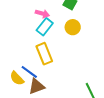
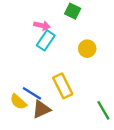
yellow circle: (73, 27) -> (87, 49), moved
yellow rectangle: (44, 54) -> (63, 86), moved

